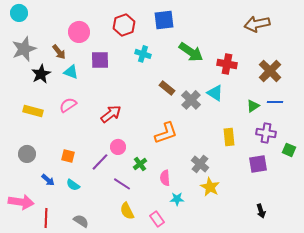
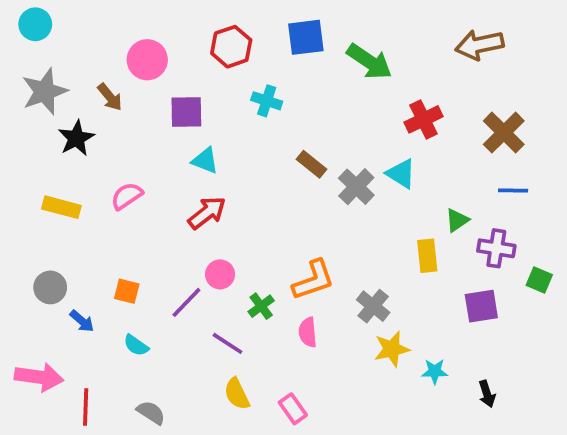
green arrow: (191, 52) -> (369, 62), moved
red cross: (227, 64) -> (423, 119), turned -36
cyan triangle: (71, 72) -> (205, 161), moved
green triangle: (253, 106) -> (457, 220), moved
orange L-shape: (166, 133) -> (313, 280), moved
blue arrow: (48, 180) -> (82, 321), moved
yellow star: (210, 187) -> (392, 349), turned 30
cyan star: (177, 199) -> (435, 371), moved

